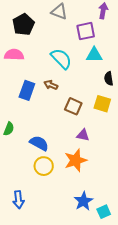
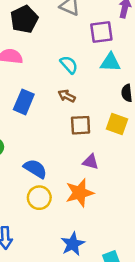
cyan semicircle: (61, 59) -> (69, 65), size x0.7
brown arrow: (51, 85) -> (67, 96), moved
brown square: (73, 106) -> (81, 125), turned -30
blue star: (83, 201) -> (73, 244), moved

